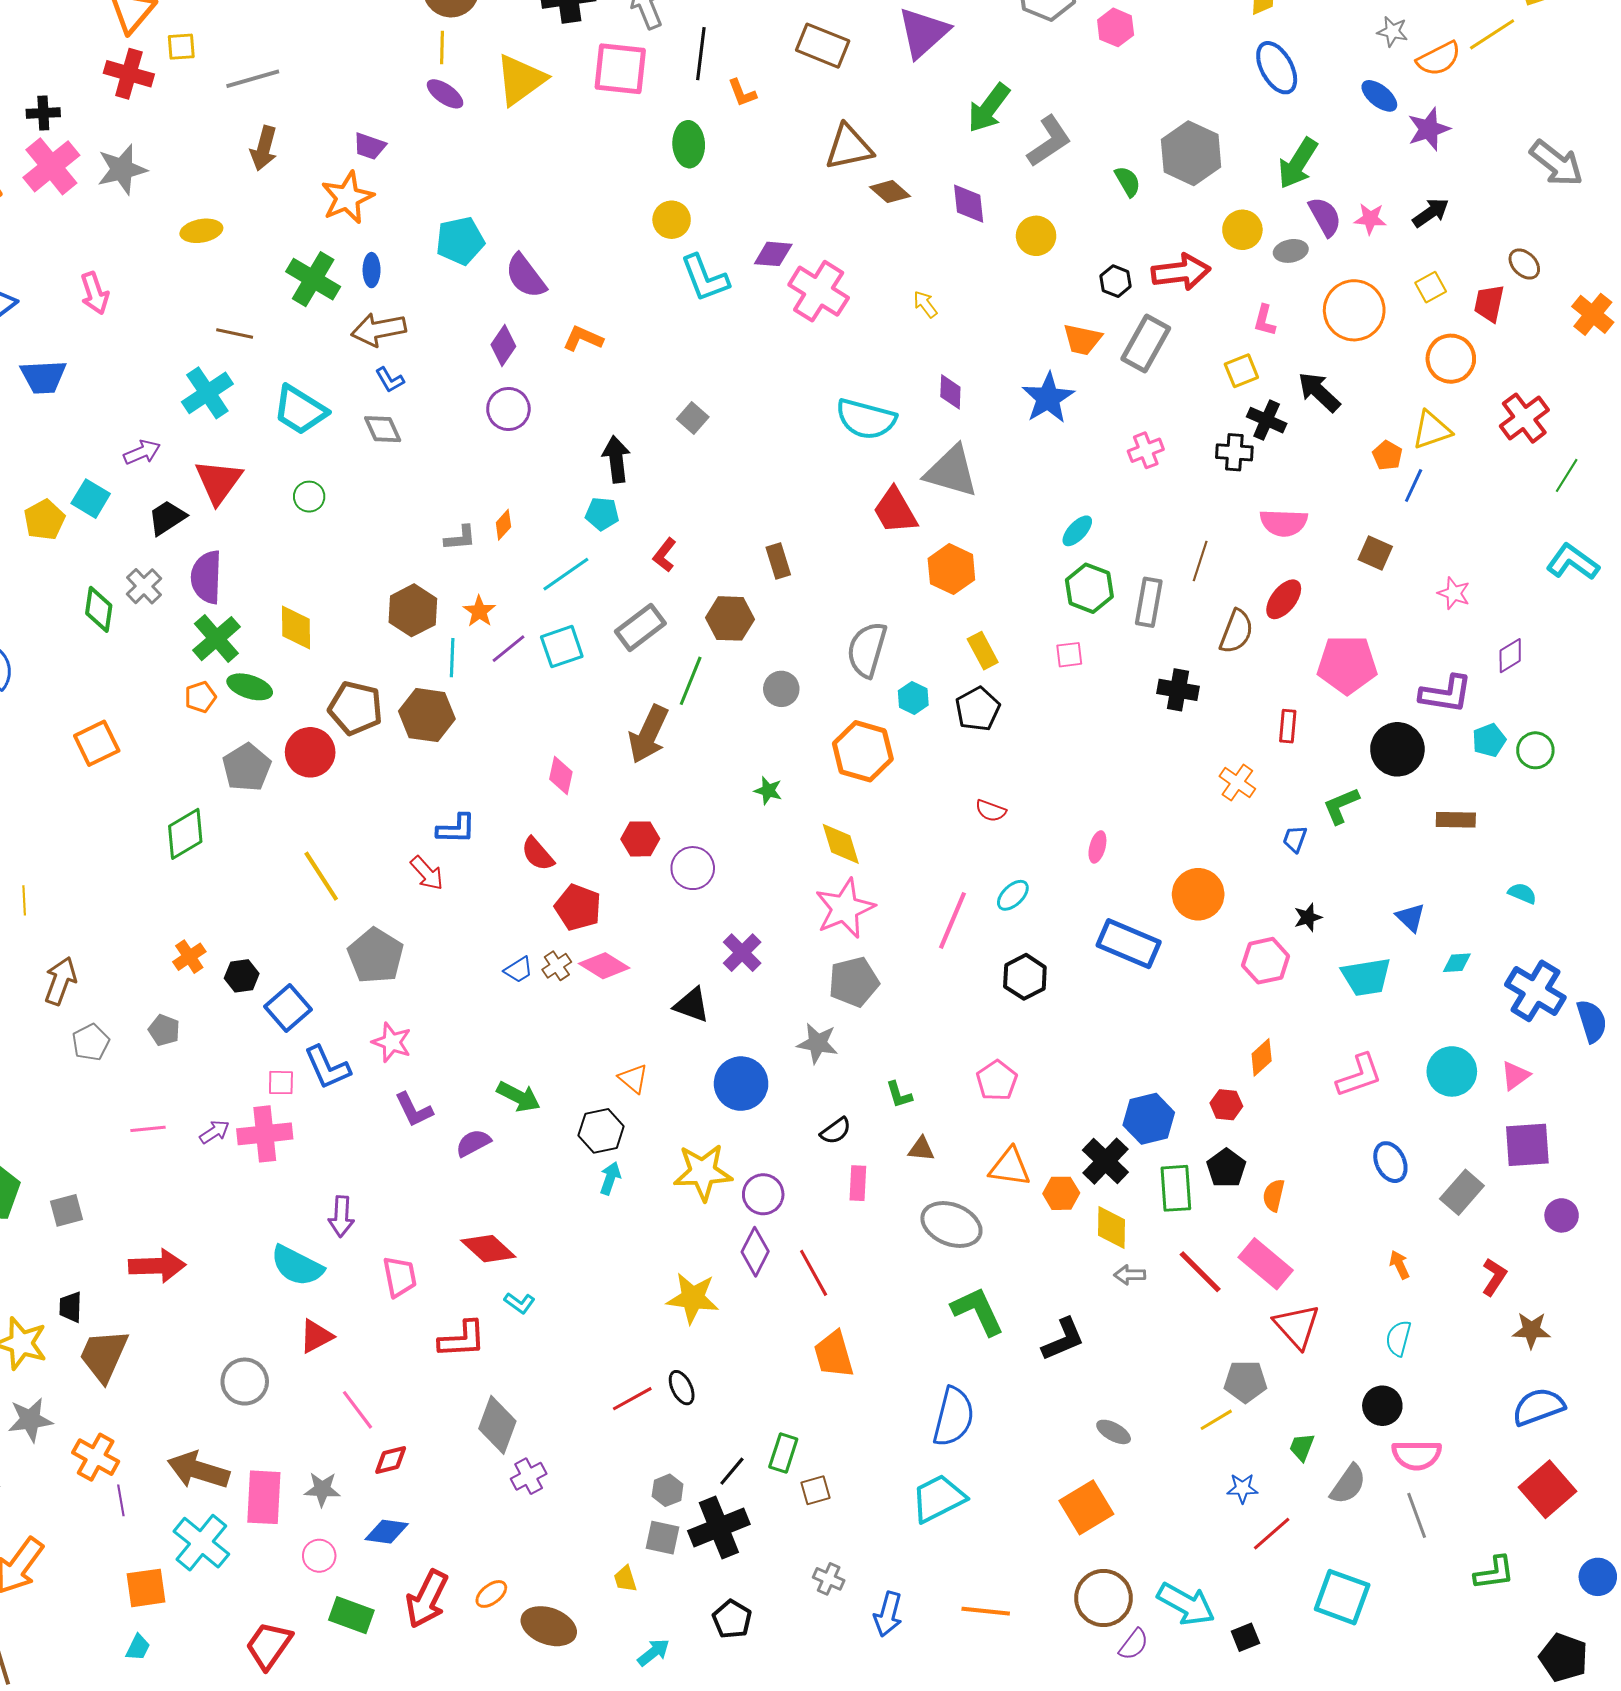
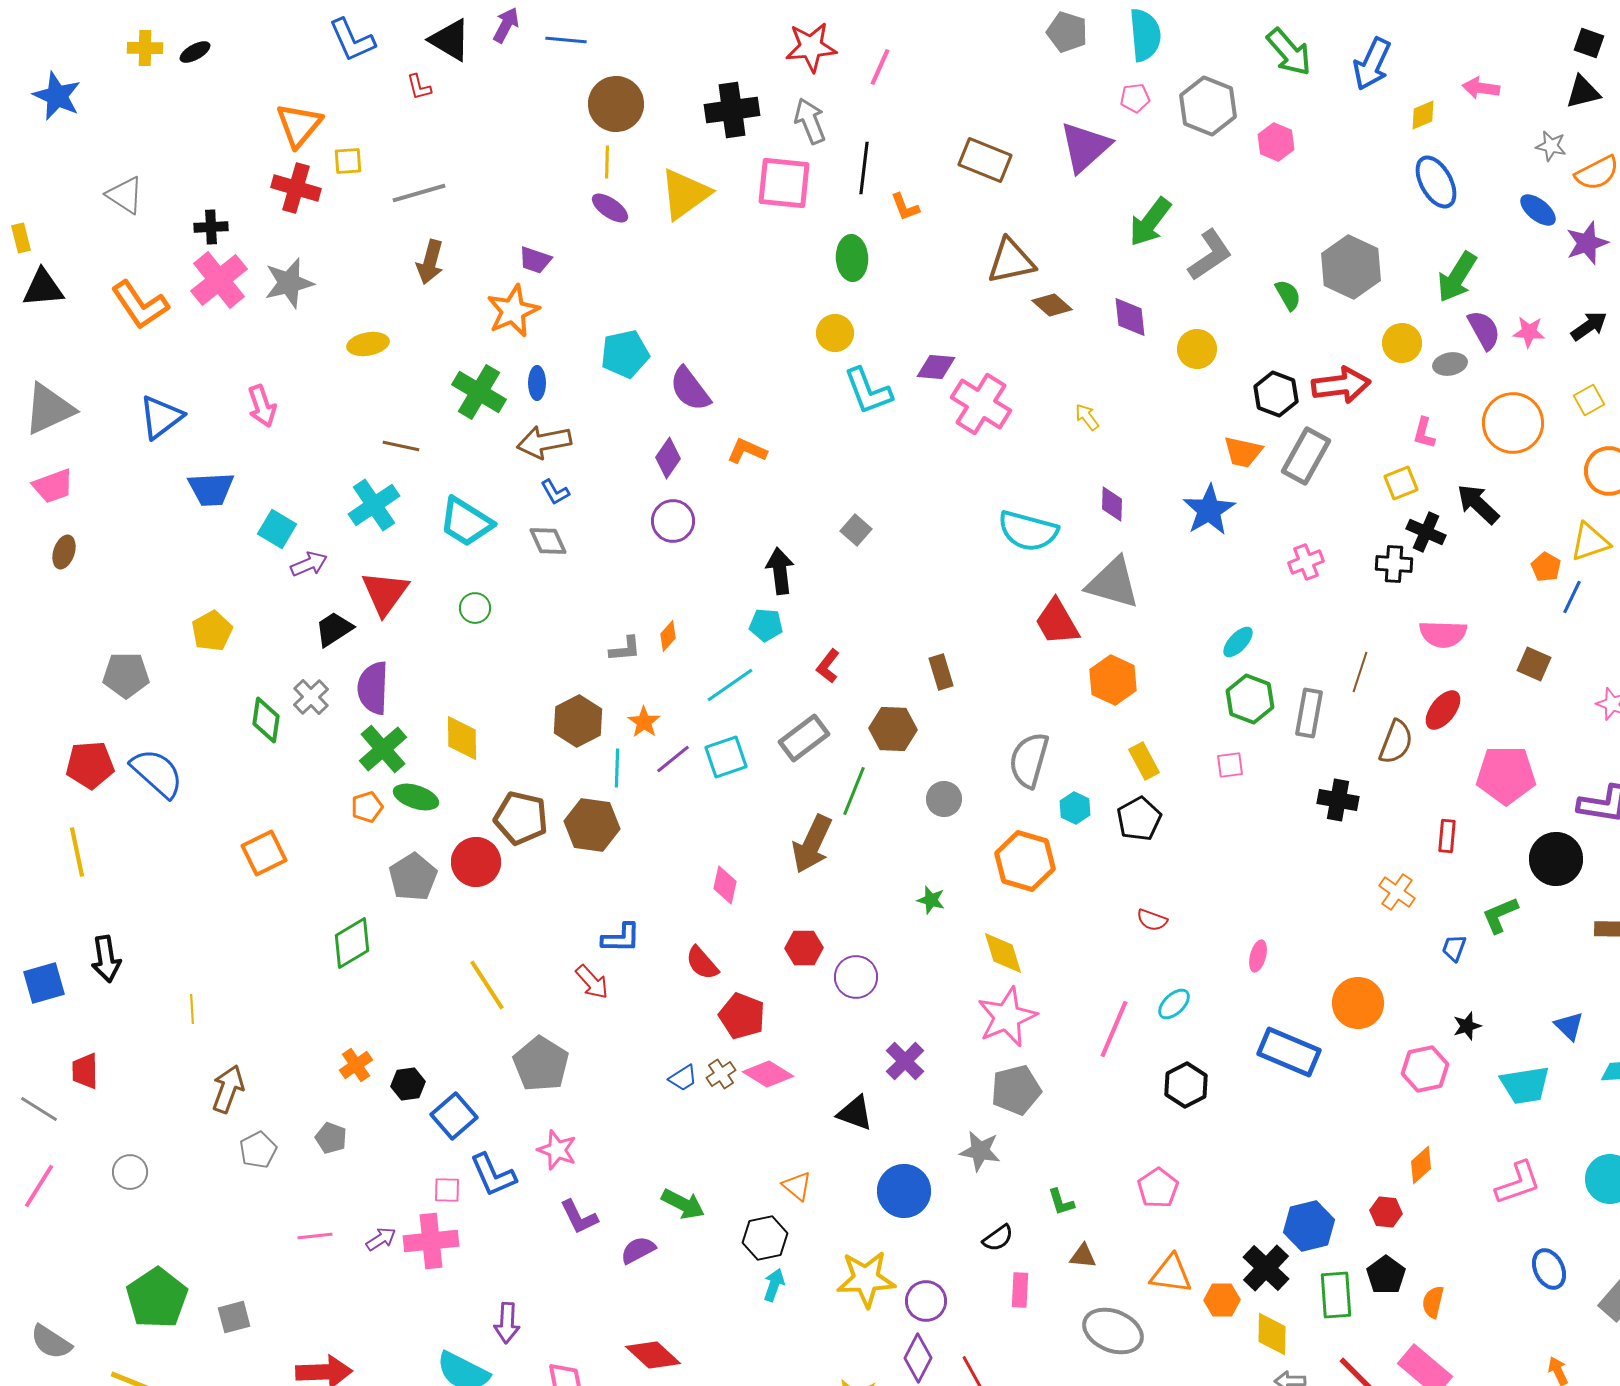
black hexagon: (1116, 281) -> (1276, 394), size x1.4
cyan square: (91, 499) -> (277, 529), moved

